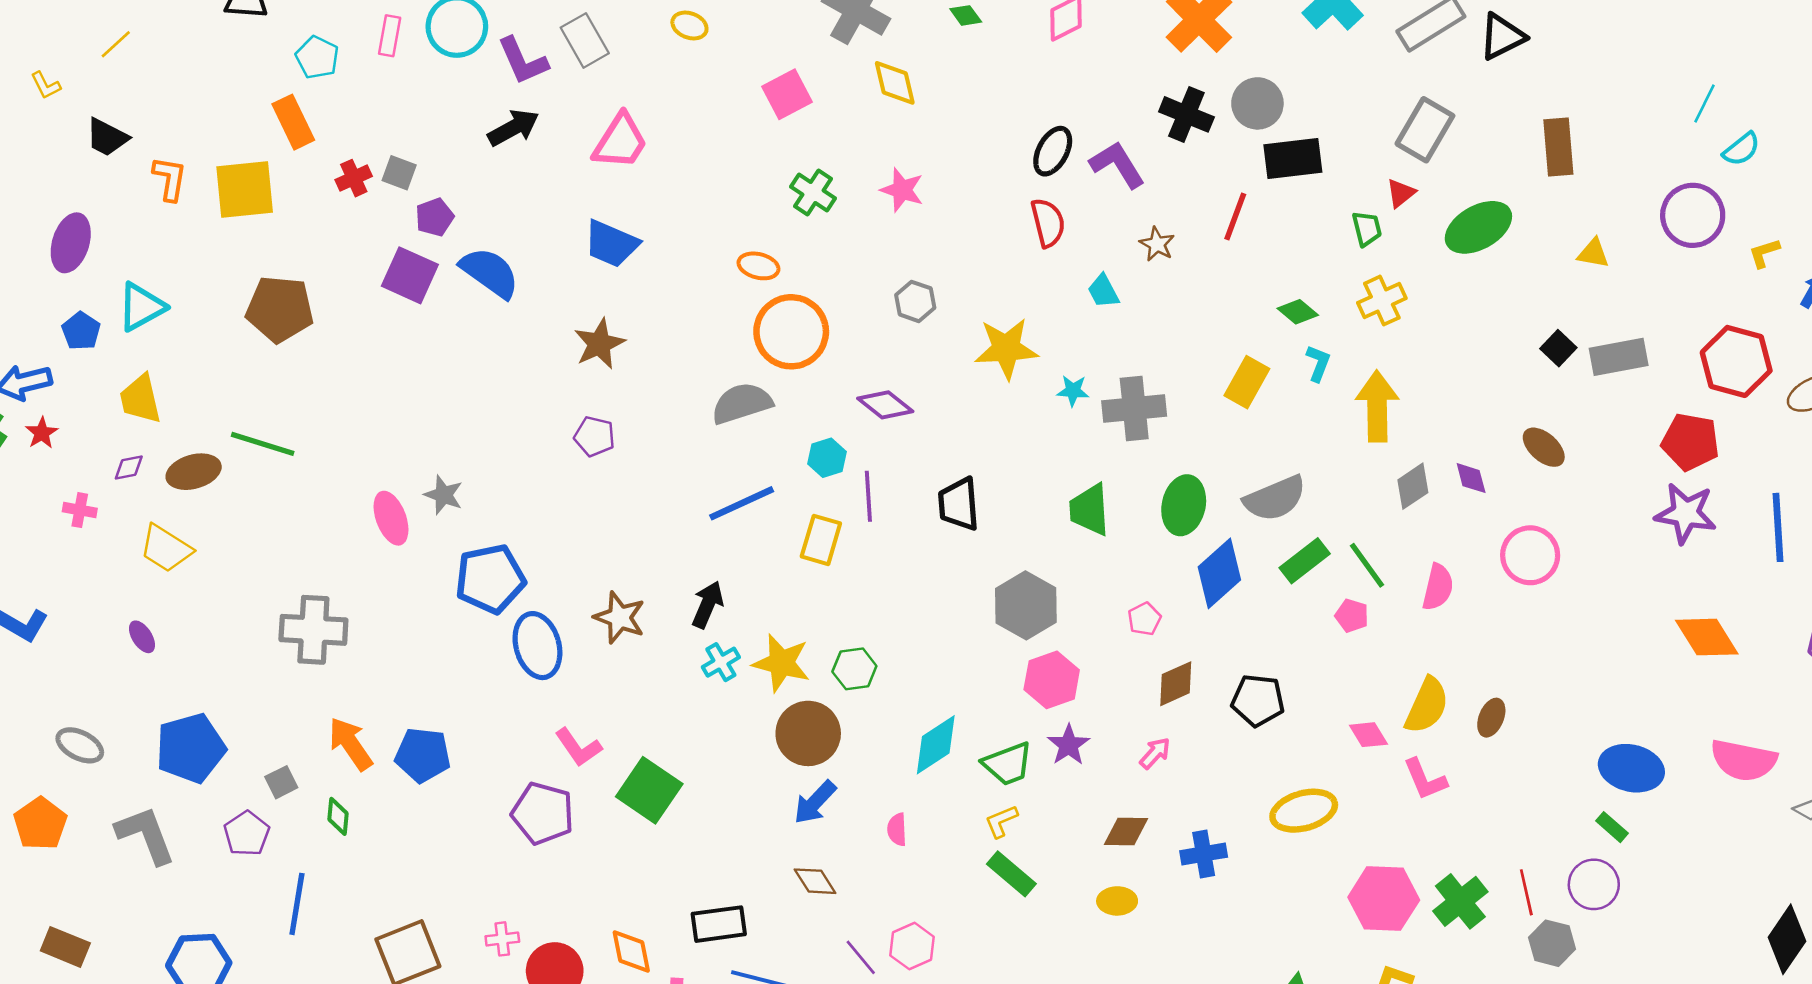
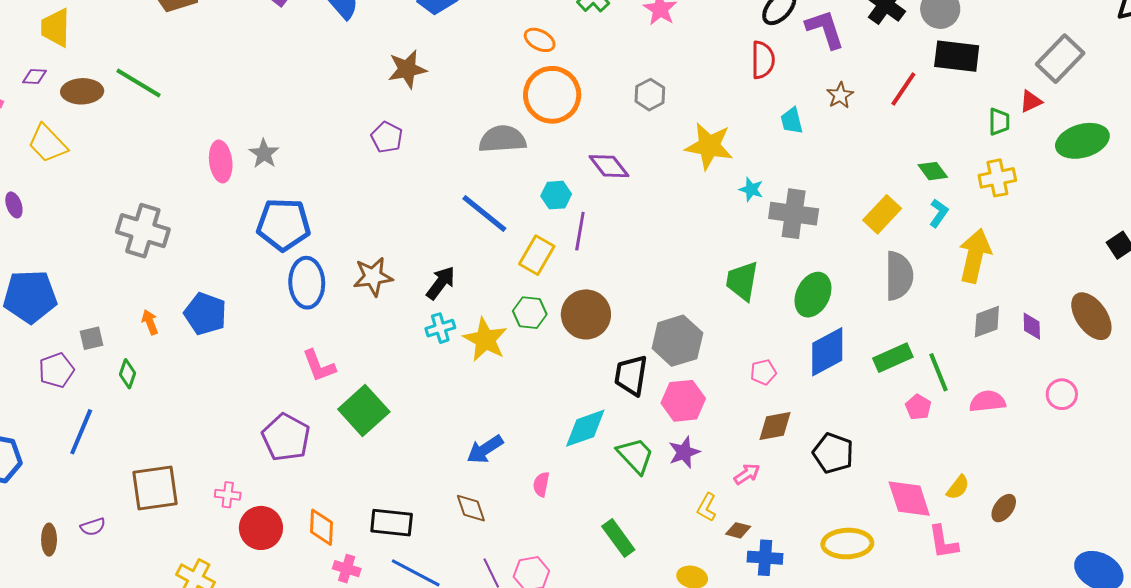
brown ellipse: (1544, 447) -> (1091, 316), size x1.4
gray semicircle: (1275, 498) -> (899, 276), moved, turned -81
blue line: (742, 503) -> (484, 214), turned 50
black trapezoid: (959, 504) -> (631, 375), moved
pink circle: (1530, 555) -> (1062, 394), size x0.7
pink semicircle: (1438, 587) -> (987, 401), turned -123
brown star: (620, 618) -> (373, 277), turned 30
green hexagon: (854, 669) -> (530, 313), moved
yellow semicircle: (1427, 705) -> (958, 487), size x0.6
brown circle: (808, 733) -> (586, 314), moved
pink diamond: (1368, 735) -> (909, 499), size x1.6
orange arrow: (350, 744) -> (150, 322), size x0.6
blue pentagon: (423, 755) -> (205, 314), moved
green trapezoid: (1008, 764) -> (635, 455), turned -126
purple pentagon: (543, 813) -> (286, 437), moved
yellow L-shape: (1001, 821) -> (707, 507), moved, turned -52
brown diamond: (1126, 832) -> (738, 530), moved, size x0.7

